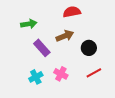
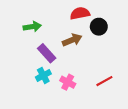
black circle: (89, 48) -> (99, 27), moved
cyan cross: (36, 77) -> (43, 75), moved

